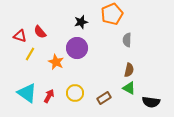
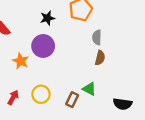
brown semicircle: (129, 70) -> (100, 58), moved
green triangle: (129, 88) -> (89, 89), moved
brown rectangle: (104, 98) -> (72, 100), turned -32

